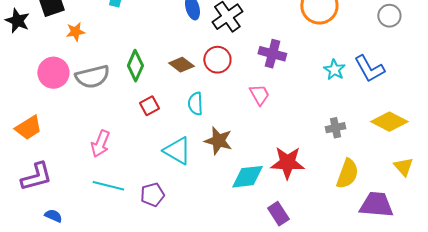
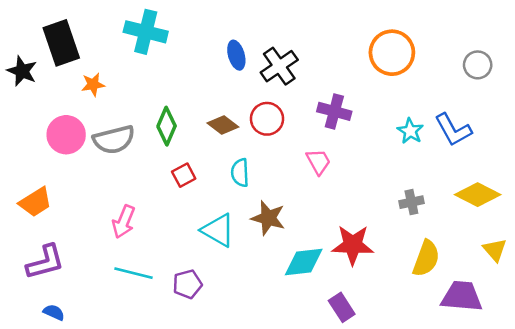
blue semicircle: (53, 216) -> (54, 312), moved

